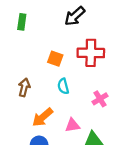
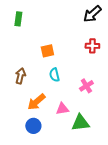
black arrow: (75, 16) -> (92, 14), moved
red cross: (91, 53) -> (92, 46), moved, size x0.6
orange square: (55, 59) -> (47, 51), turned -32

